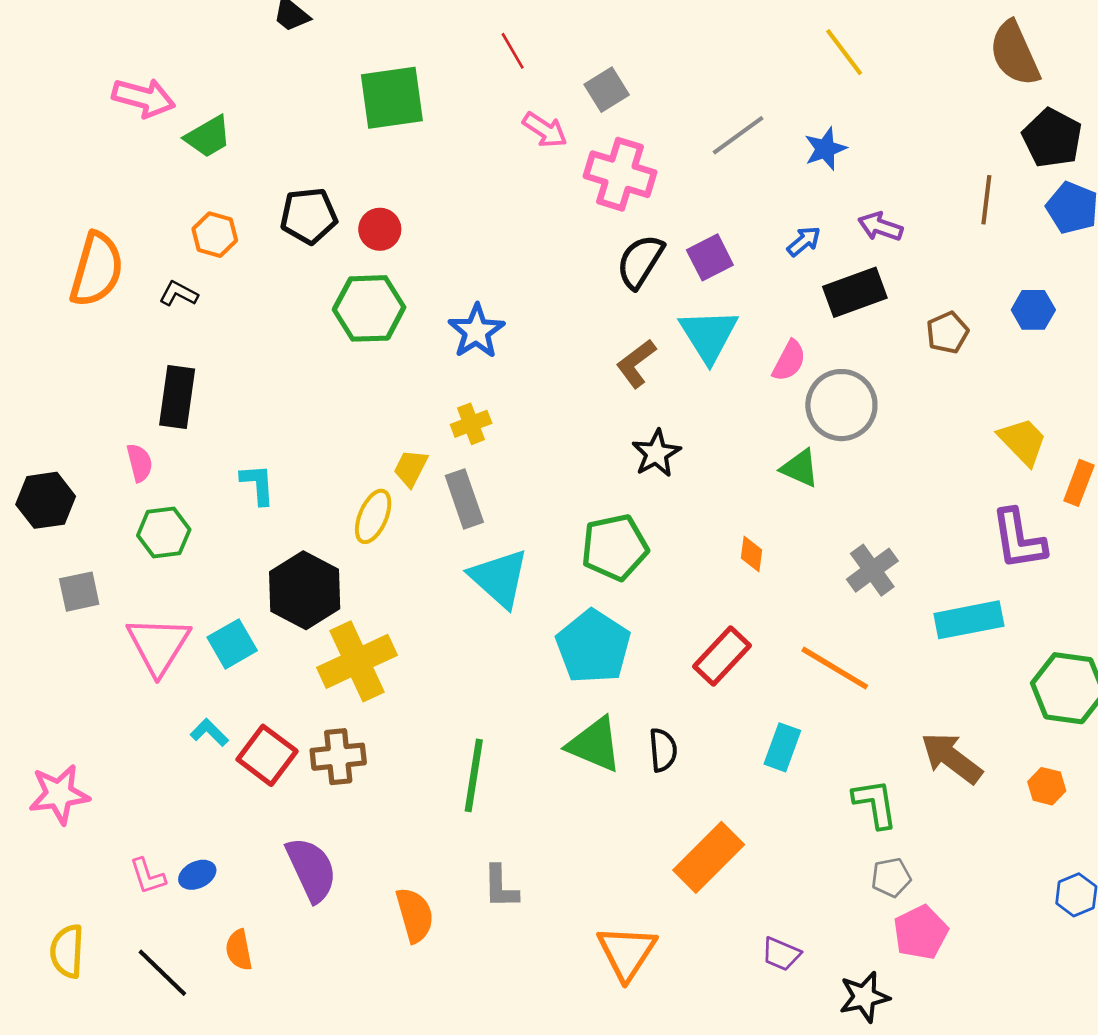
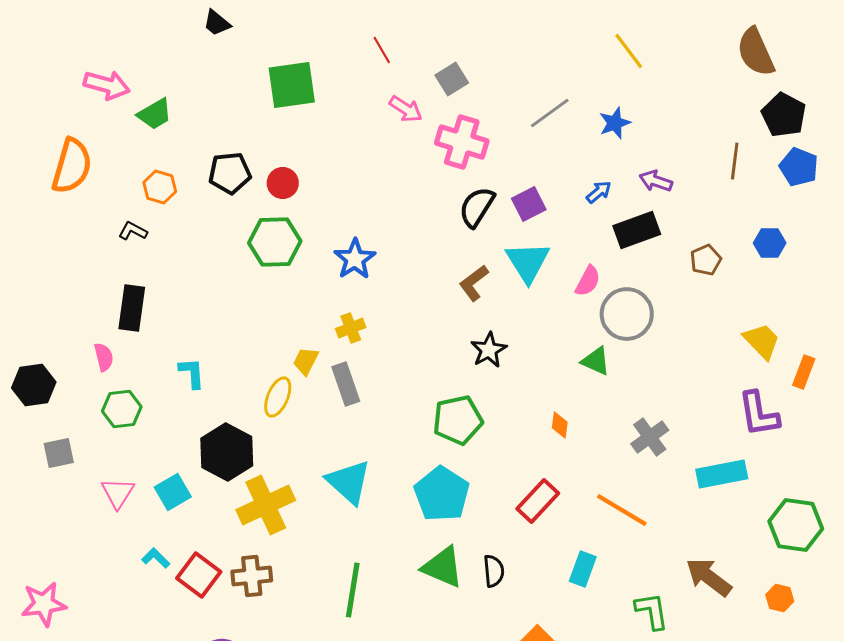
orange semicircle: (97, 270) -> (72, 166), moved
cyan triangle: (499, 578) -> (349, 482), moved
pink triangle: (158, 645) -> (118, 493), size x0.7

